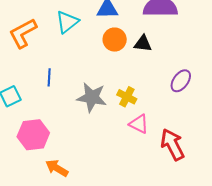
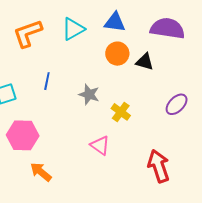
gray star: (92, 97) -> (89, 94), moved, size x0.7
pink triangle: (139, 124) -> (100, 145), moved

